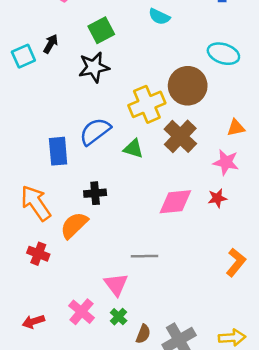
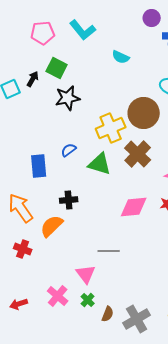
green square: (101, 30) -> (57, 68), moved, turned -35
blue semicircle: (95, 131) -> (69, 150), size x0.6
green triangle: (133, 149) -> (100, 164), size x1.4

